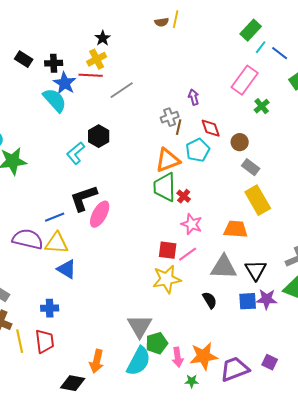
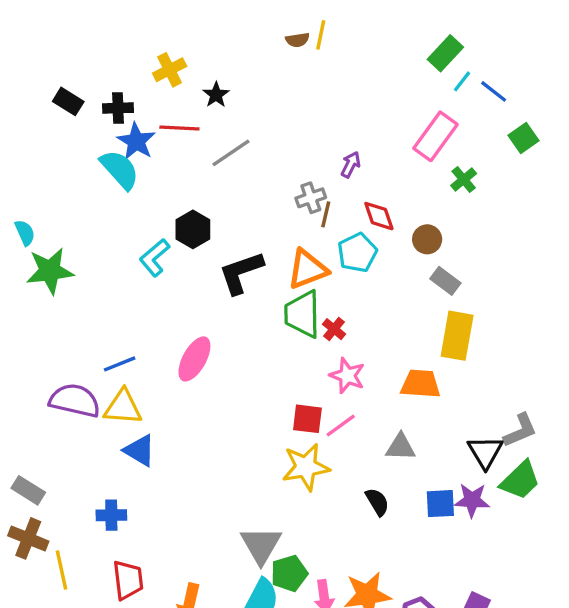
black star: (103, 38) -> (216, 95), moved
yellow cross: (97, 59) -> (170, 70), moved
purple arrow: (194, 97) -> (351, 165), turned 42
black L-shape: (84, 198) -> (241, 273), moved
yellow rectangle: (258, 200) -> (457, 336), turned 40
gray triangle: (224, 267) -> (401, 447), size x0.7
black triangle: (256, 270) -> (485, 452), moved
red trapezoid: (45, 341) -> (128, 580), moved

